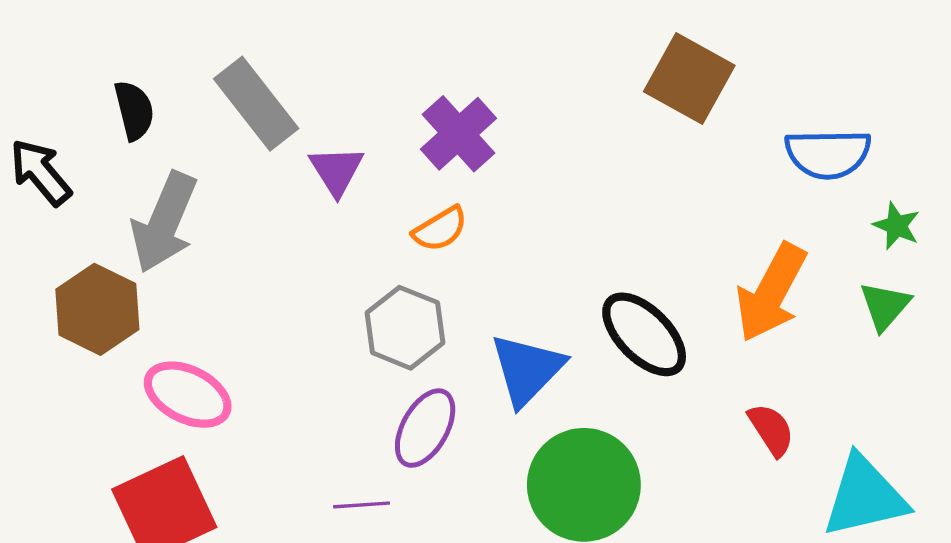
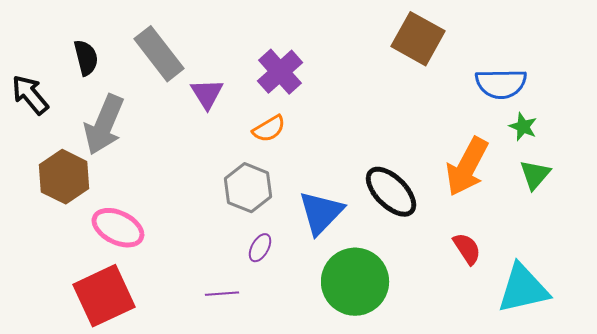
green star: (897, 226) -> (523, 127), moved
purple ellipse: (425, 428) -> (260, 248), size x0.6

